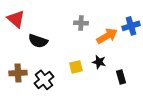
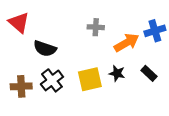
yellow square: (76, 67) -> (90, 79), size x1.5
black rectangle: (121, 77) -> (149, 73), moved, turned -32
black cross: (44, 80) -> (52, 80), moved

